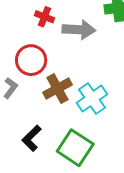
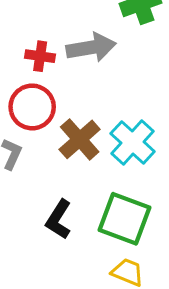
red cross: (44, 17) -> (40, 56), moved

